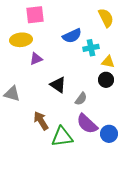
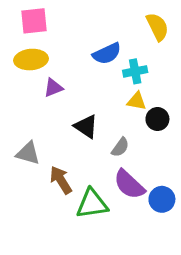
pink square: (35, 15) -> (34, 21), moved
yellow triangle: (108, 62) -> (137, 101), moved
gray triangle: (12, 94) -> (28, 153), moved

